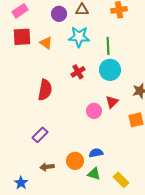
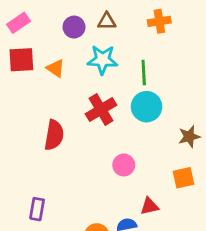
red cross: (78, 72) -> (101, 110), size x1.5
red triangle: (112, 102) -> (149, 206), moved, turned 32
purple rectangle: (40, 135) -> (37, 209), moved, turned -35

